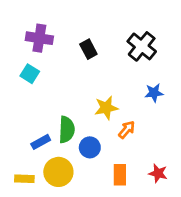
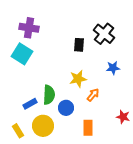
black rectangle: (88, 49) -> (79, 45), moved, turned 32
cyan square: (30, 74) -> (22, 54), size x1.5
red star: (158, 173) -> (123, 117), moved
yellow rectangle: (24, 179) -> (18, 131), turned 56

